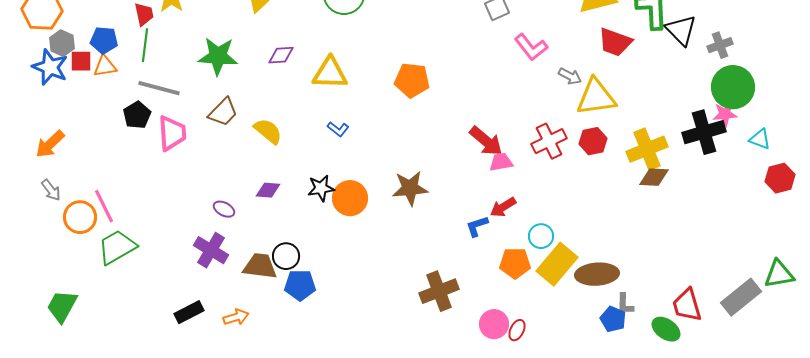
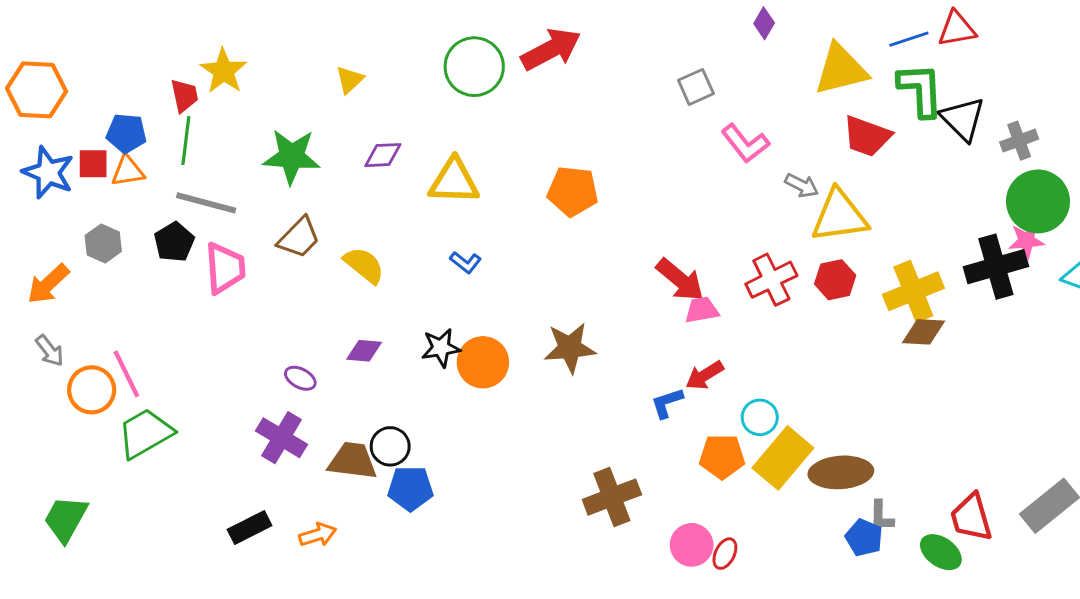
gray hexagon: (62, 43) -> (103, 243), moved

